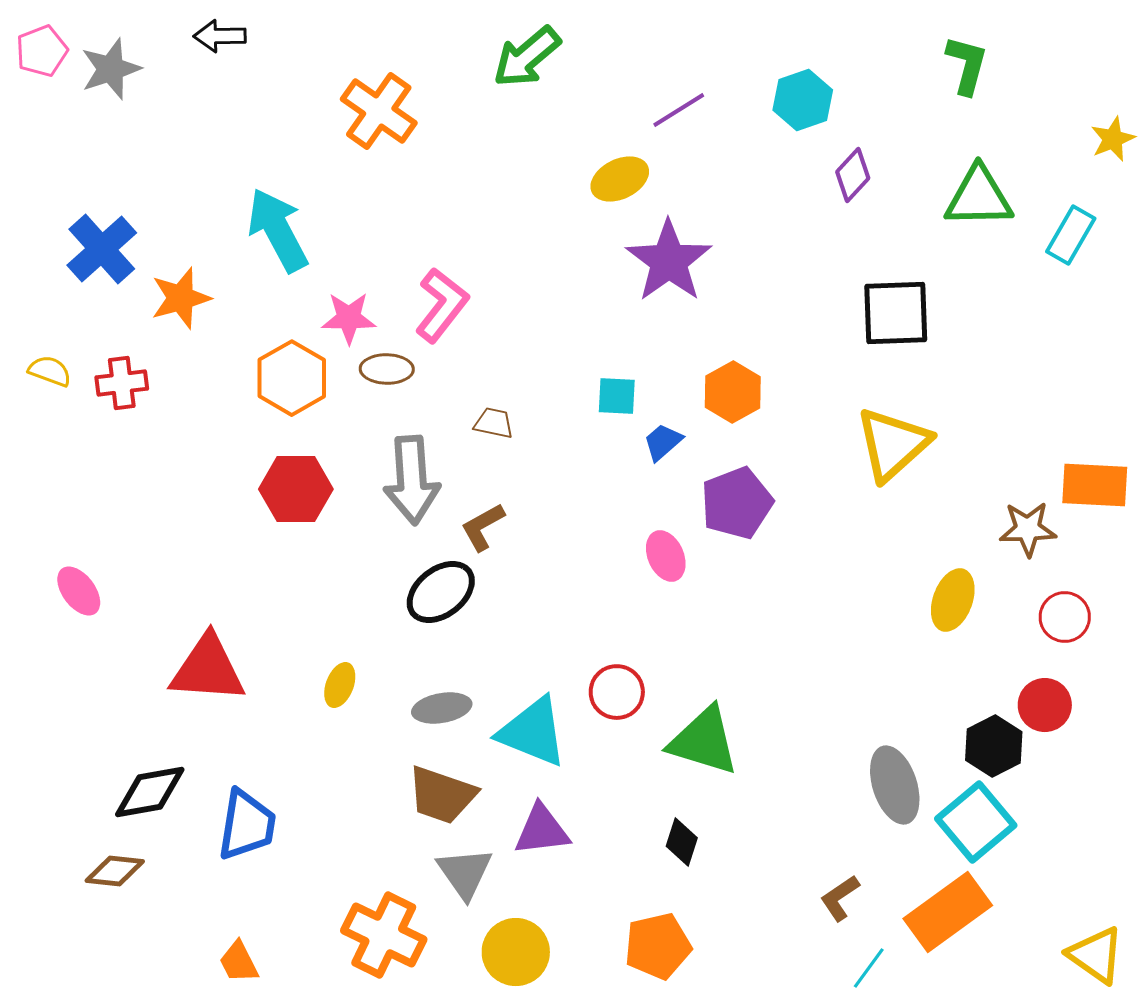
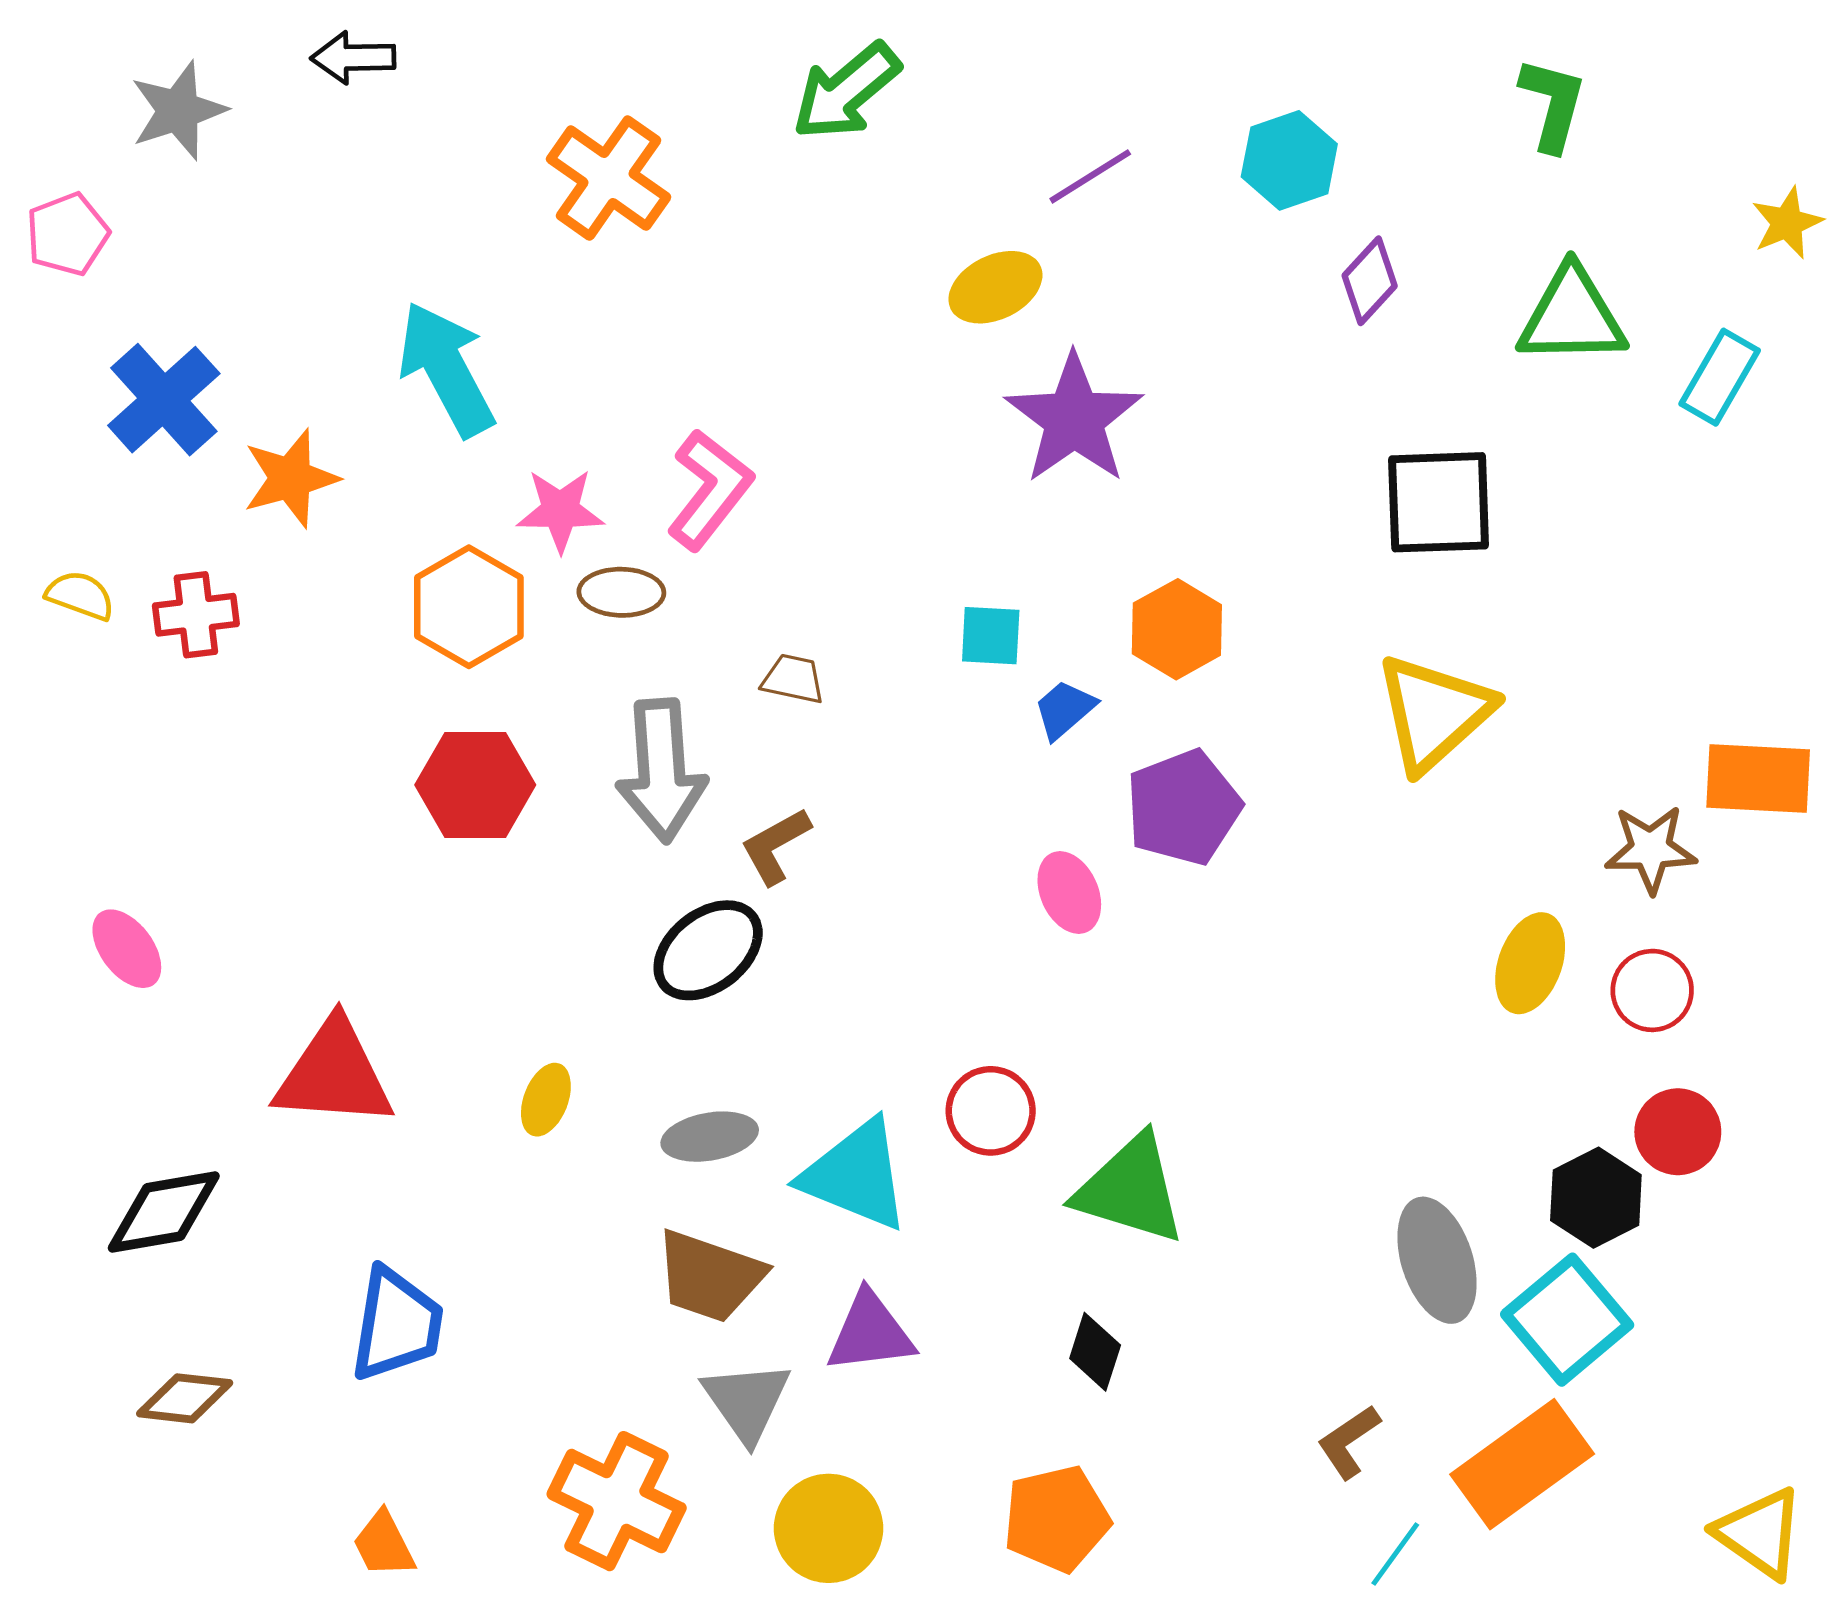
pink pentagon: (42, 51) -> (67, 234), moved
red circle: (1065, 617) -> (1652, 990), moved
black diamond: (150, 792) -> (164, 1212), moved

